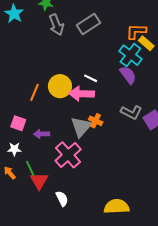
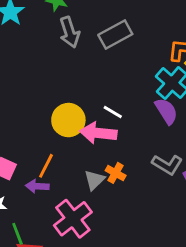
orange line: (34, 92) -> (46, 166), moved
gray triangle: (81, 127) -> (94, 180), size x0.7

